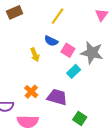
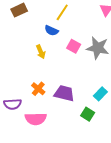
blue semicircle: (51, 41) -> (51, 31), moved
cyan rectangle: (74, 71) -> (100, 94), moved

